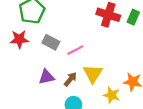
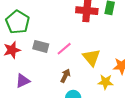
yellow triangle: (93, 74) -> (91, 57), moved
purple triangle: (46, 77) -> (23, 81), moved

